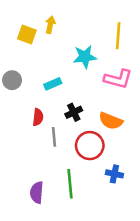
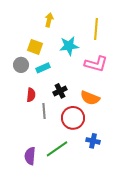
yellow arrow: (50, 25) -> (49, 20), moved
yellow square: (27, 35) -> (35, 47), moved
gray circle: (12, 80) -> (21, 65), moved
green line: (70, 184) -> (57, 149), turned 60

